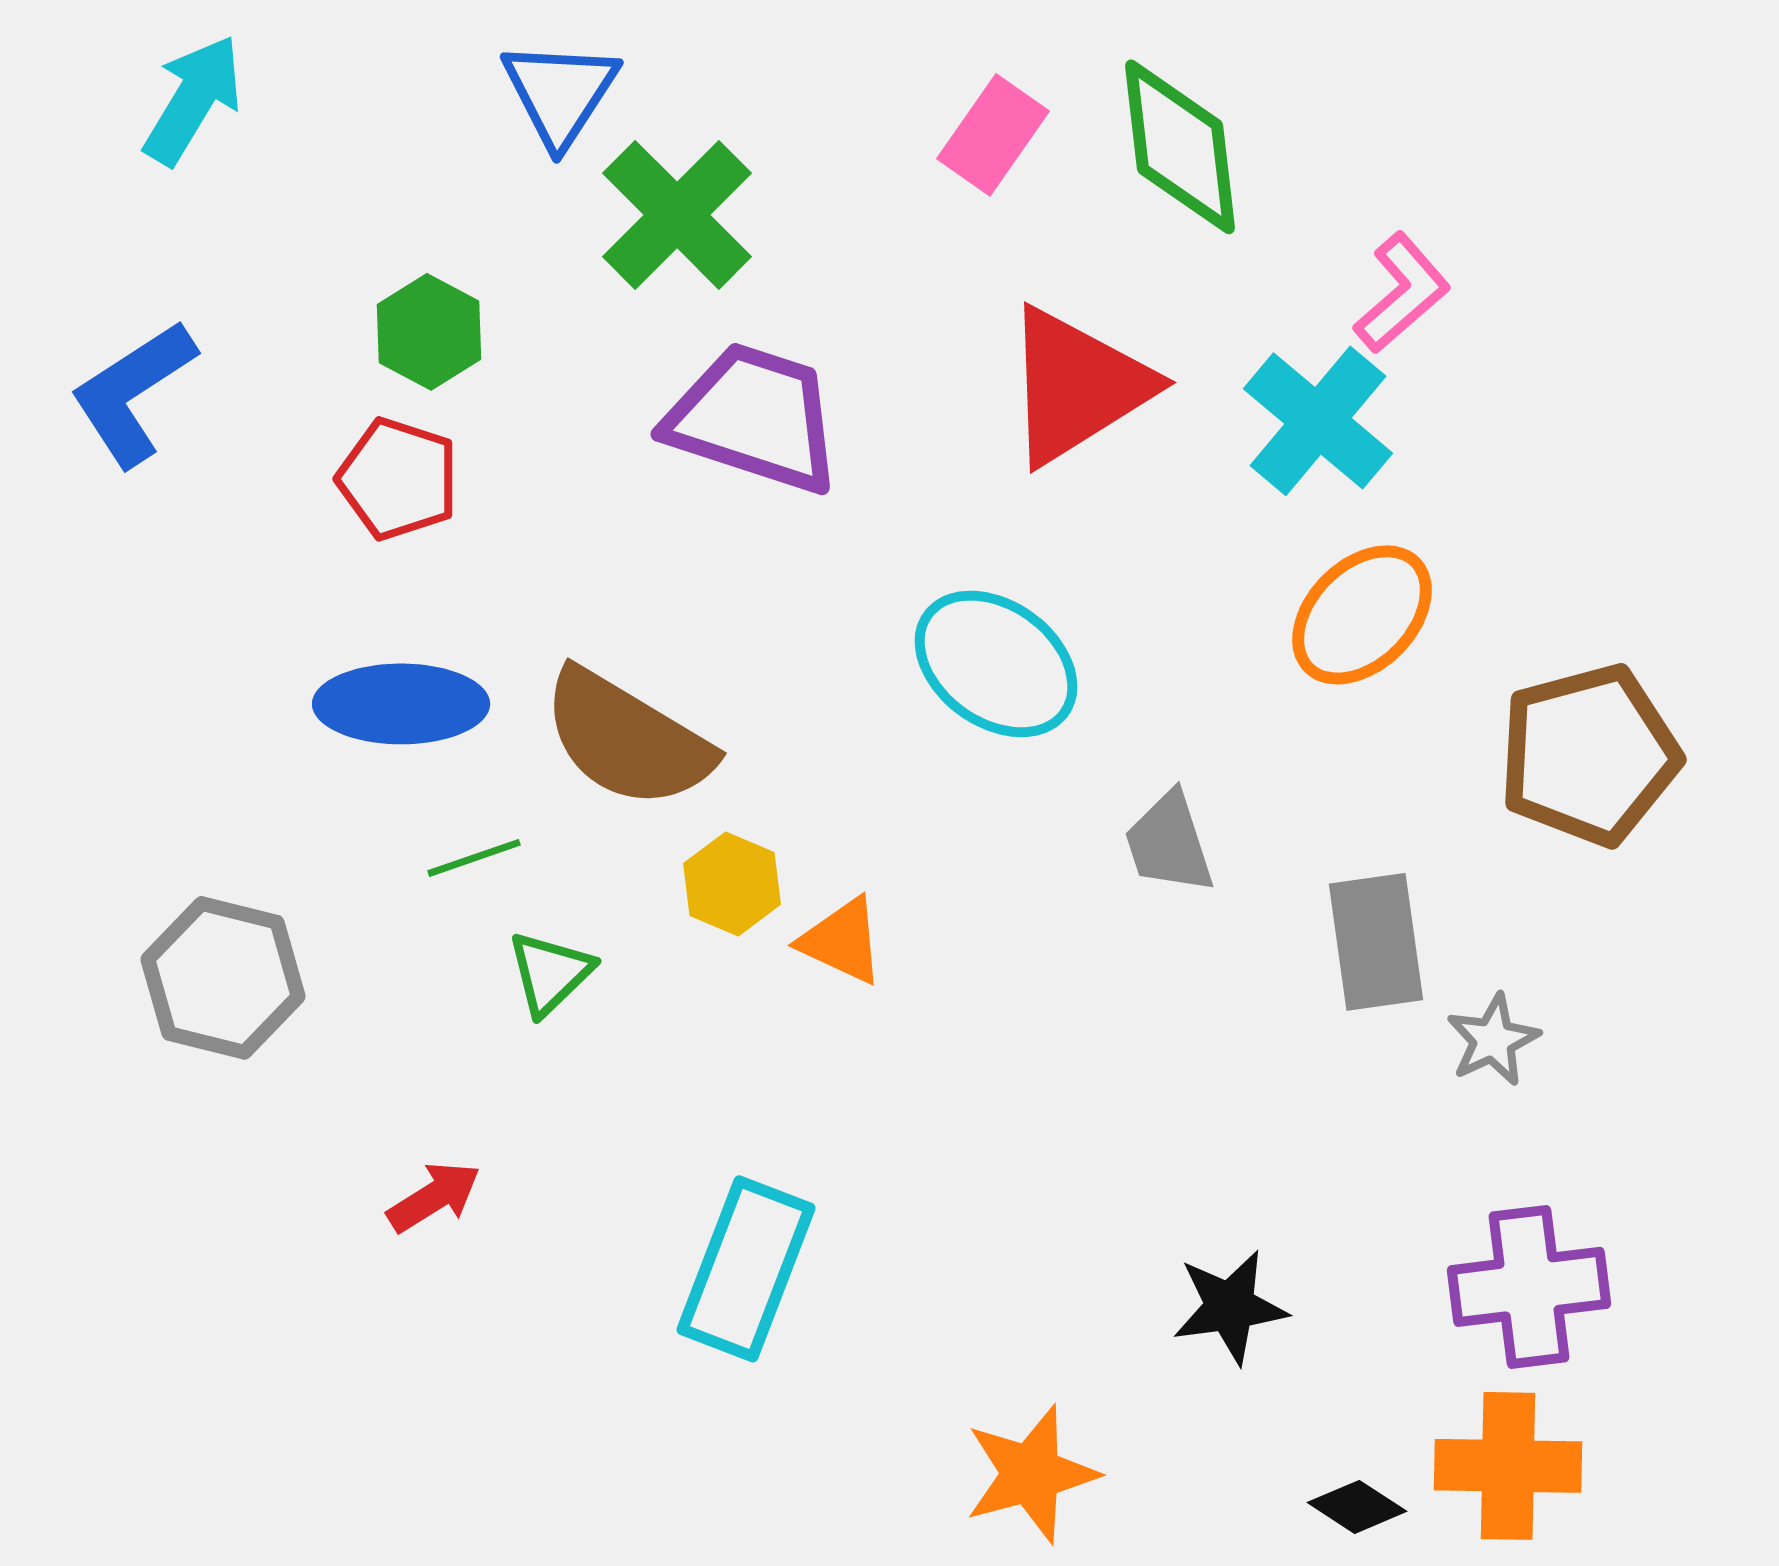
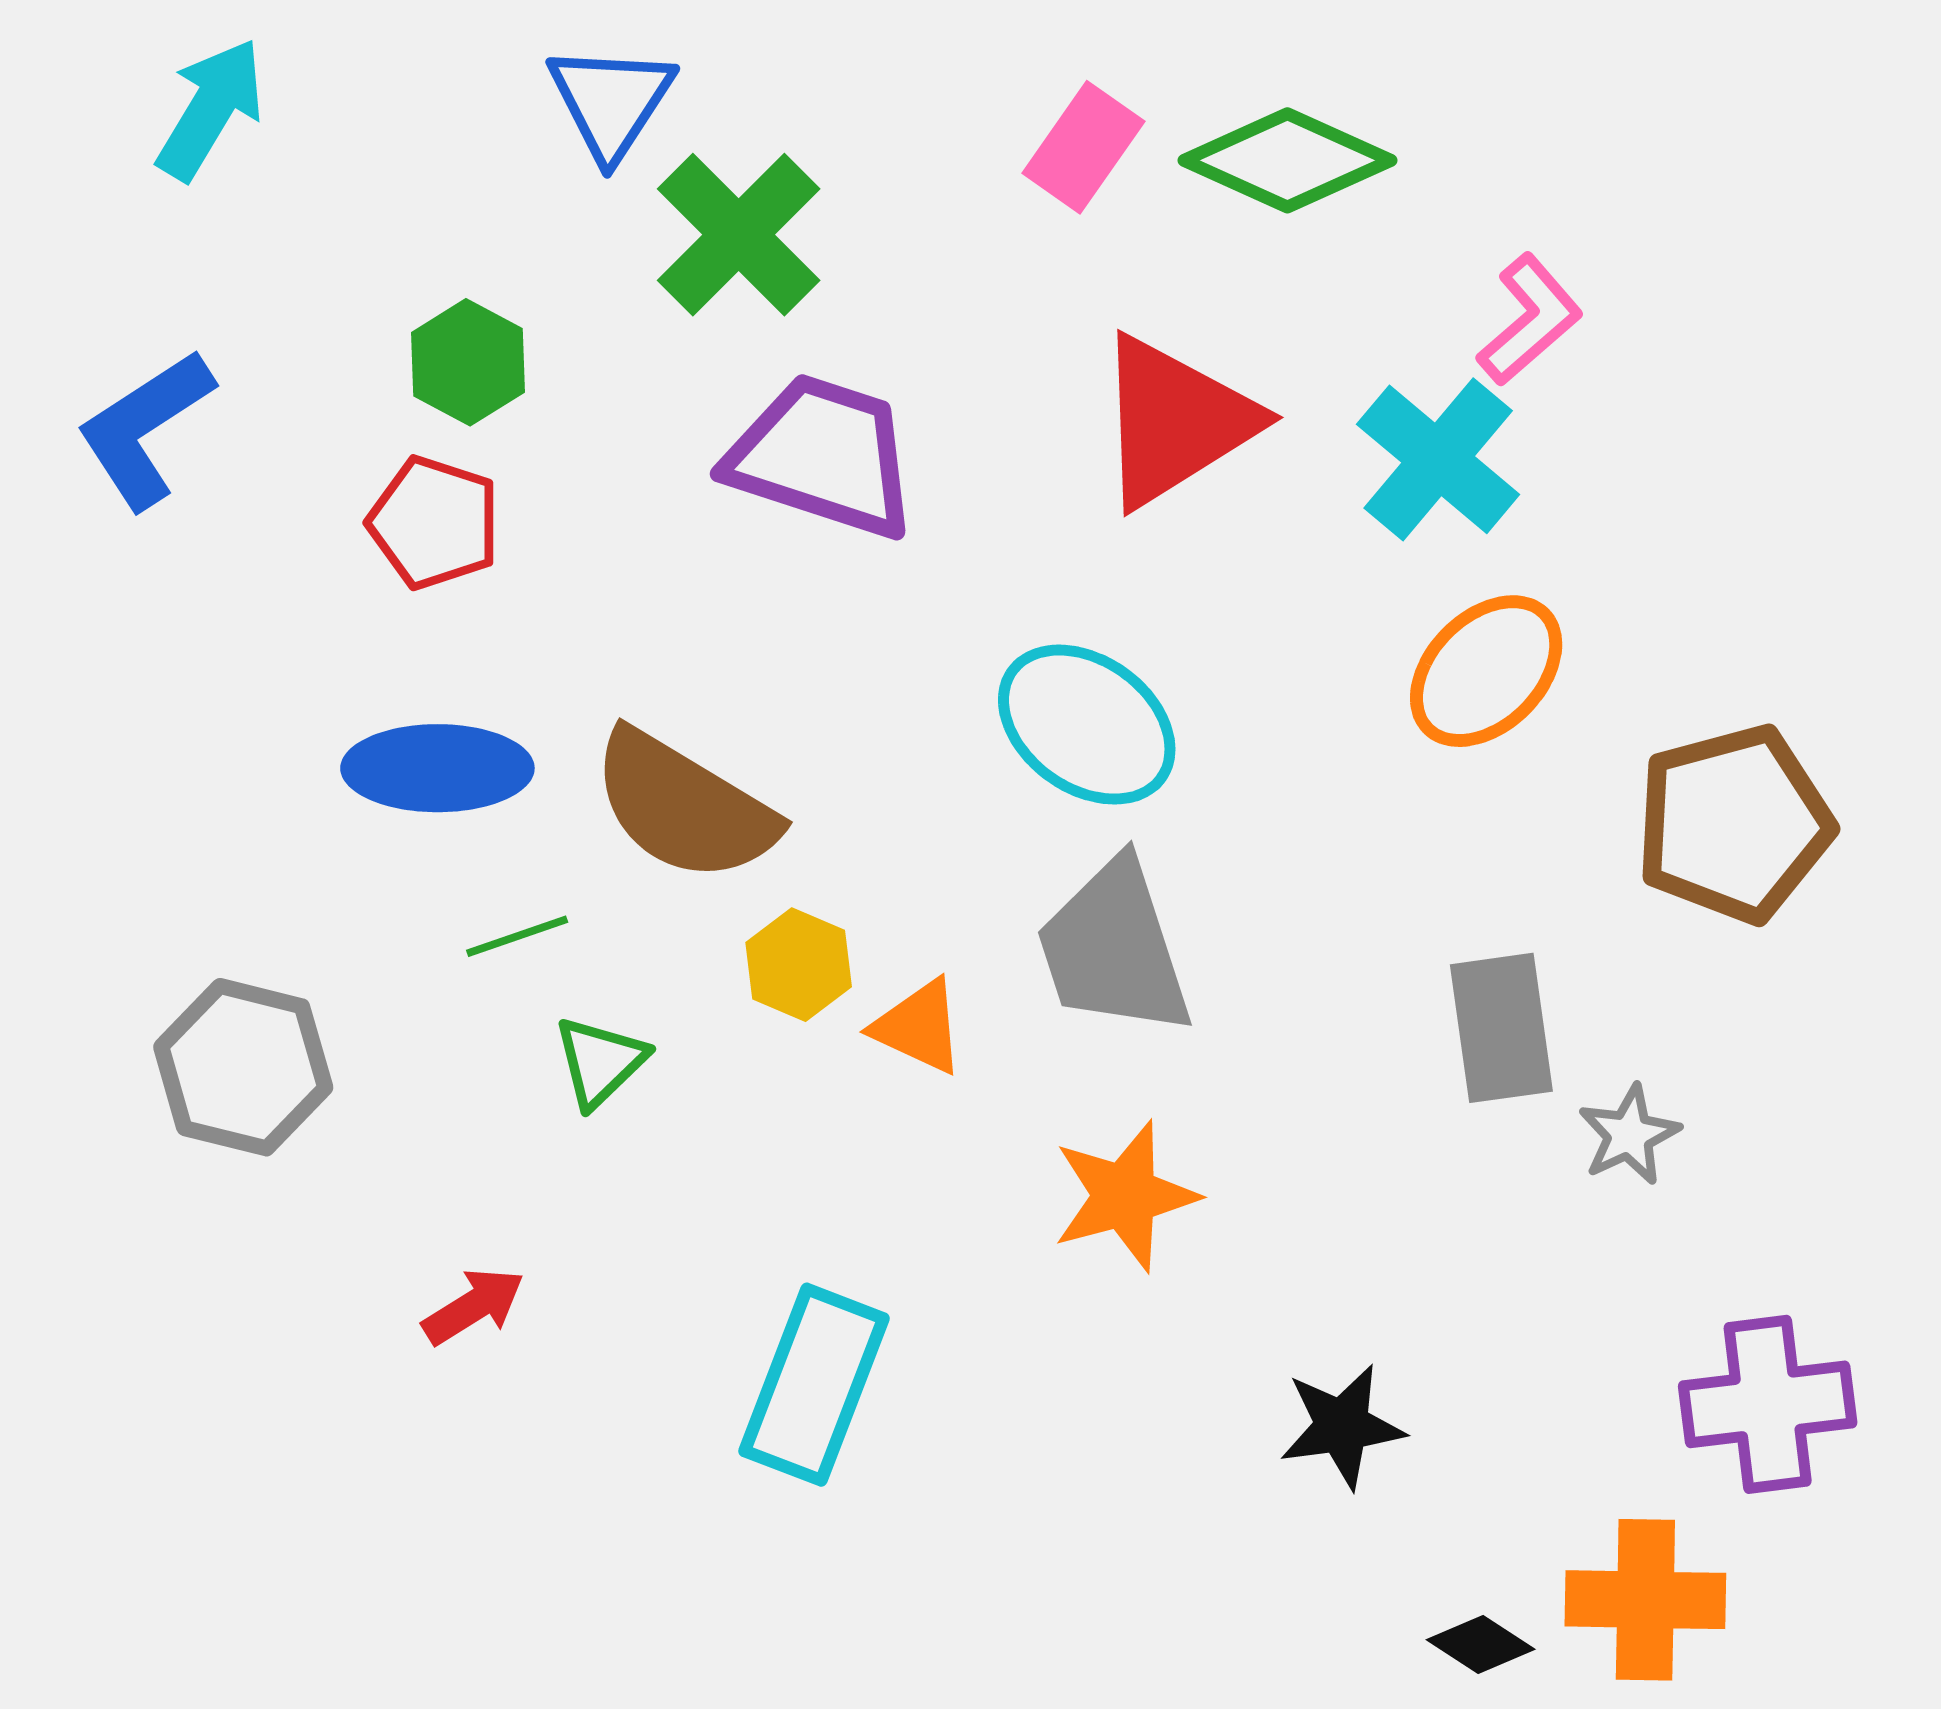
green diamond: (1180, 147) -> (1287, 160), turned -59
gray trapezoid: (1169, 843) -> (1114, 948), moved, size x1.6
purple cross: (1529, 1287) -> (1768, 1404), moved
orange star: (1031, 1474) -> (1125, 1196), moved

